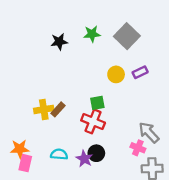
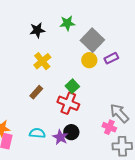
gray square: (127, 36) -> (92, 40), moved
green square: (97, 103) -> (72, 86), turned -32
yellow cross: (44, 109) -> (42, 61), moved, turned -30

